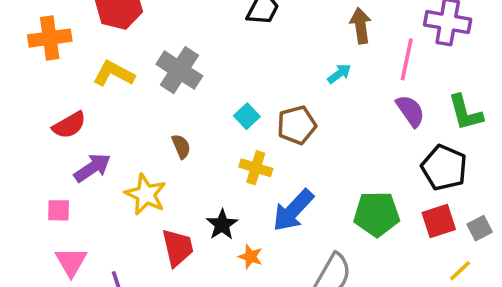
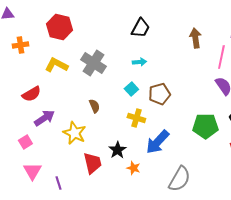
orange cross: (50, 38) -> (20, 45), size x0.7
cyan arrow: (339, 74) -> (139, 62), moved, turned 32
pink square: (59, 210) -> (25, 142), turned -32
green pentagon: (377, 214) -> (205, 126), moved

